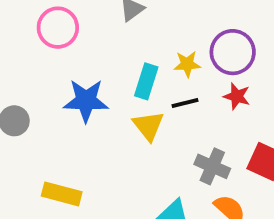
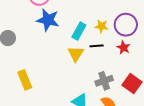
blue star: (86, 101) -> (48, 20), moved
gray cross: (212, 166) -> (104, 81), turned 36
yellow rectangle: (62, 194) -> (25, 80), turned 42

